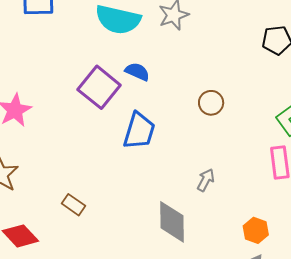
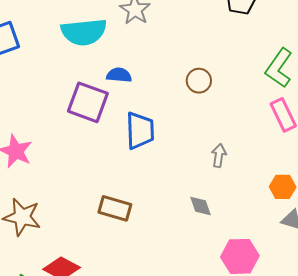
brown rectangle: (73, 205) -> (115, 208), moved, size x1.4
gray diamond: (172, 222) -> (201, 206), size x0.6

